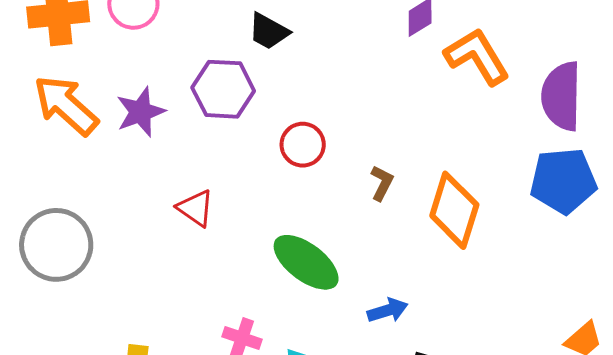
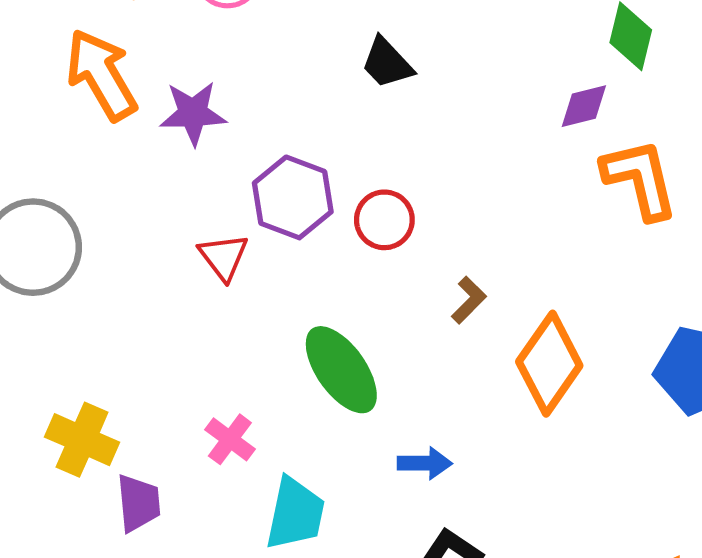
purple hexagon: (223, 89) -> (293, 197), moved

